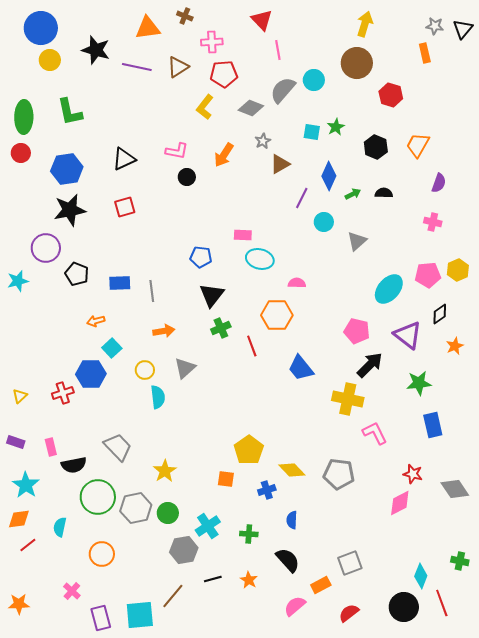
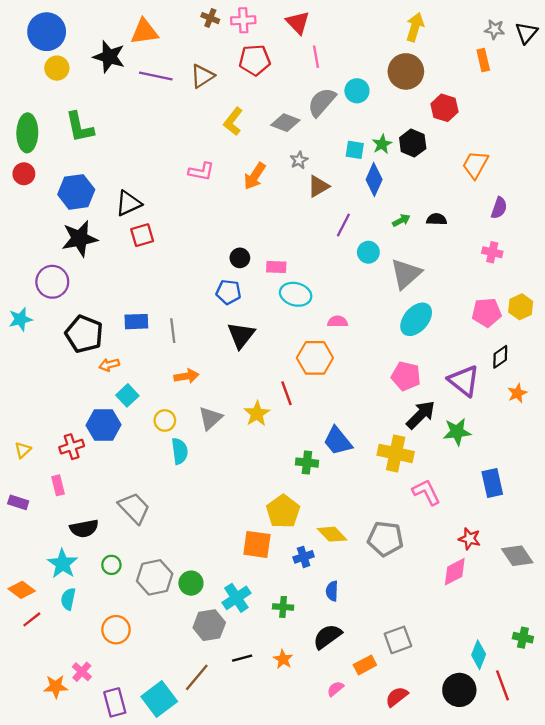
orange triangle: (148, 28) -> (144, 32), moved
pink cross: (212, 42) -> (243, 20), moved
red pentagon: (224, 74) -> (255, 60), moved
black hexagon: (376, 147) -> (413, 143), moved
black triangle: (124, 159) -> (128, 203), moved
blue diamond: (329, 176) -> (374, 179), moved
black circle: (187, 177) -> (240, 258), moved
gray triangle: (357, 241) -> (406, 274), size x1.4
black pentagon: (77, 274) -> (84, 334), moved, size x1.4
cyan ellipse: (389, 289) -> (416, 319), moved
green cross: (221, 328) -> (307, 463), moved, turned 30
blue trapezoid: (301, 368) -> (338, 441), moved
green star: (419, 383) -> (457, 432), moved
pink rectangle: (51, 447) -> (58, 485), moved
yellow star: (165, 471) -> (257, 414), moved
orange square: (226, 479) -> (257, 544), size x1.5
cyan star: (26, 485) -> (63, 564), moved
green circle: (98, 497) -> (111, 565), size x0.5
orange diamond: (19, 519) -> (22, 590), turned 45
black semicircle: (288, 560) -> (327, 636), turned -84
orange star: (19, 604) -> (56, 687), moved
pink semicircle: (295, 606) -> (335, 689), size x0.7
cyan square: (140, 615) -> (159, 699), turned -32

